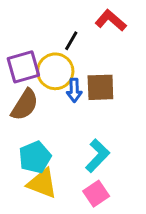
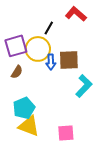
brown semicircle: (25, 105) -> (17, 72), size x0.6
cyan L-shape: (98, 156) -> (84, 86), moved
pink square: (96, 194) -> (66, 133), turned 30

